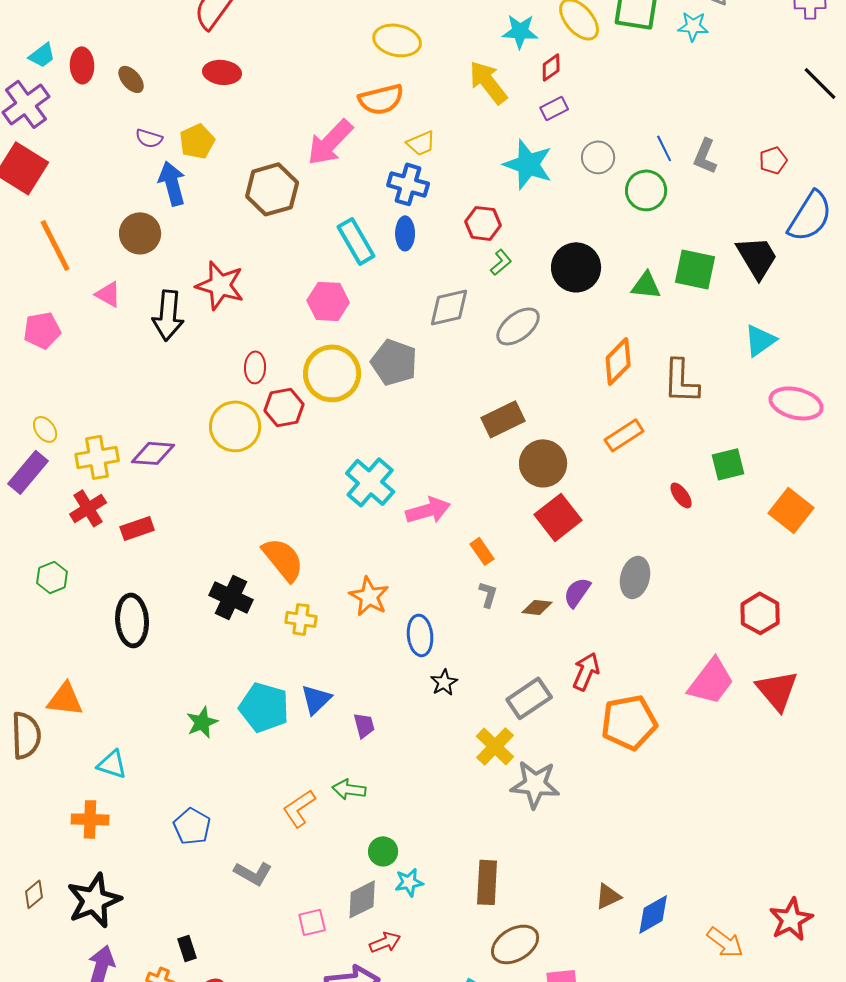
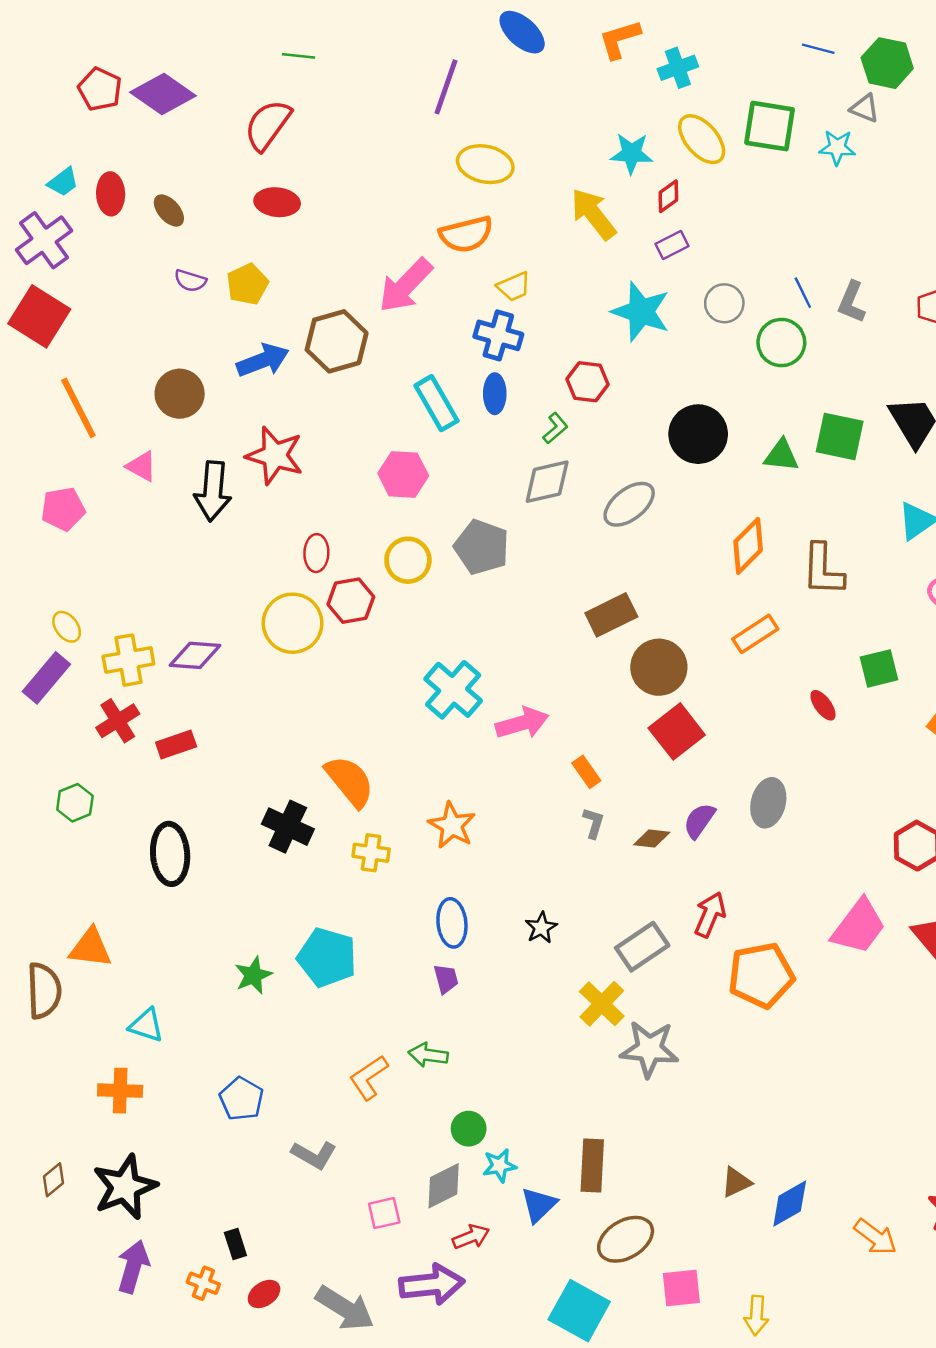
blue arrow: (172, 183) -> (263, 360), moved, turned 84
green L-shape: (501, 262) -> (555, 428), moved
yellow circle: (332, 373) -> (408, 560), size x0.7
blue ellipse: (420, 635) -> (452, 923), moved
blue triangle: (316, 699) -> (539, 1205), moved

